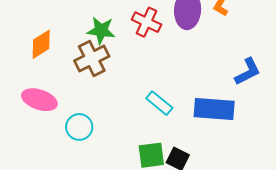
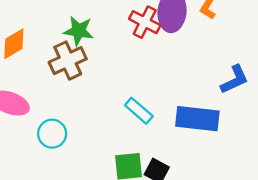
red cross: (146, 22) -> (145, 22), moved

